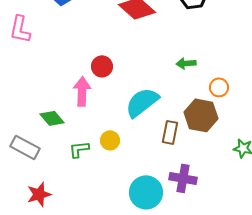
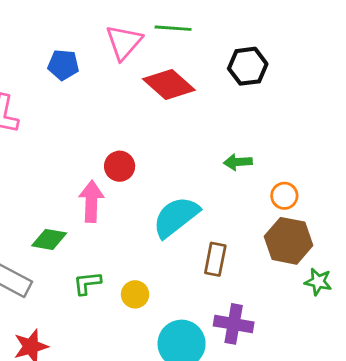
brown hexagon: (201, 115) -> (289, 241), moved
green diamond: (52, 118) -> (49, 239), turned -40
yellow circle: (110, 140) -> (135, 294), moved

